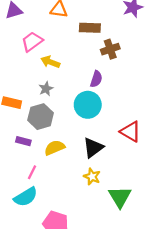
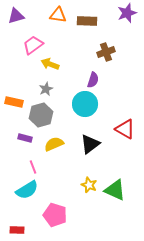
brown rectangle: (90, 28) -> (87, 21), moved
pink line: (32, 172) -> (33, 167), turned -48
yellow star: (92, 177) -> (89, 185), moved
green triangle: (120, 197) -> (115, 190), turned -35

